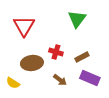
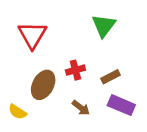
red cross: (56, 52) -> (75, 70), turned -32
brown ellipse: (32, 63) -> (43, 85), turned -55

